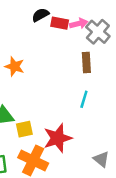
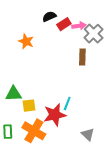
red rectangle: (60, 23) -> (64, 24), turned -48
orange star: (15, 66) -> (26, 41), moved
cyan line: (84, 99) -> (67, 103), moved

